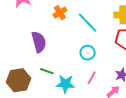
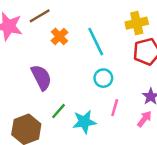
cyan line: (88, 23) -> (96, 42), turned 30
green line: (47, 71) -> (59, 111), turned -56

